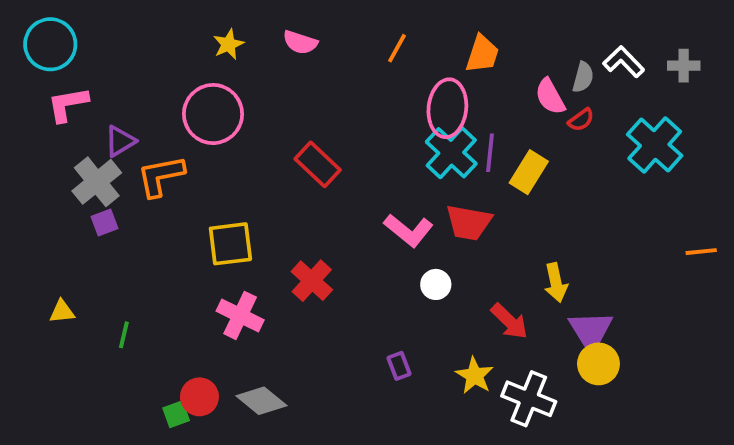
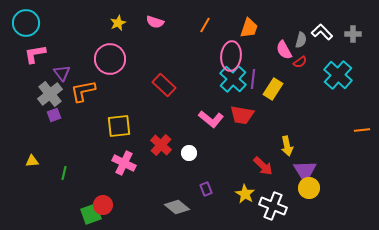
purple triangle: (120, 141) -> (62, 73), turned -36
white circle: (436, 284) -> (189, 153), moved
gray diamond: (261, 401) -> (177, 207), moved
green square: (176, 414) -> (91, 214), size x1.5

